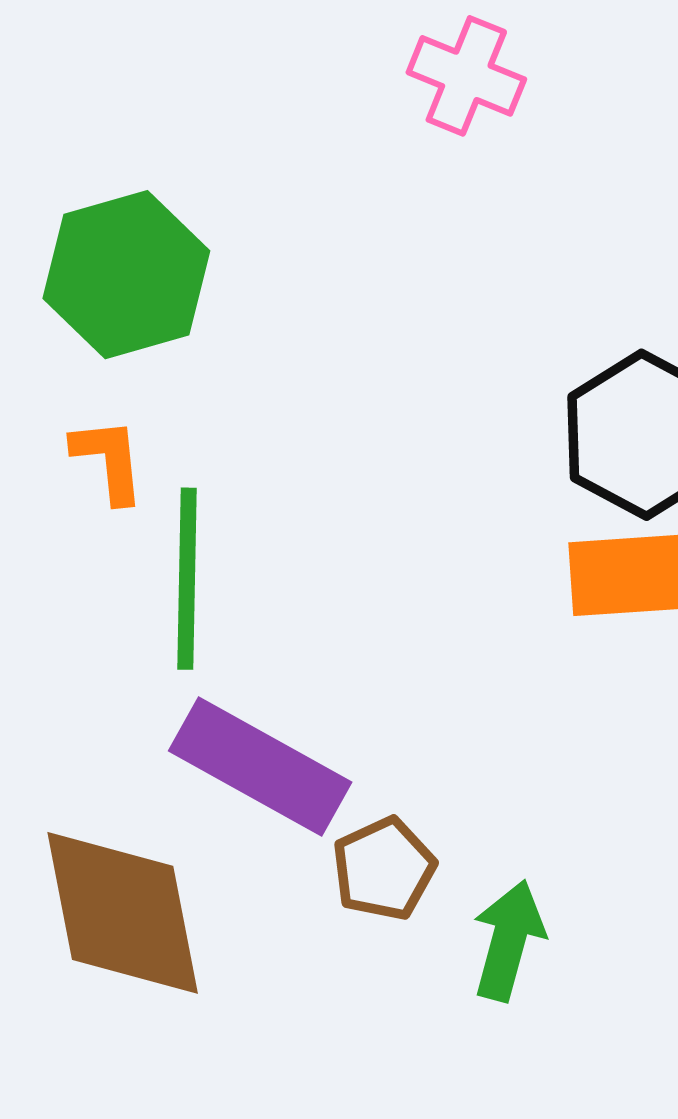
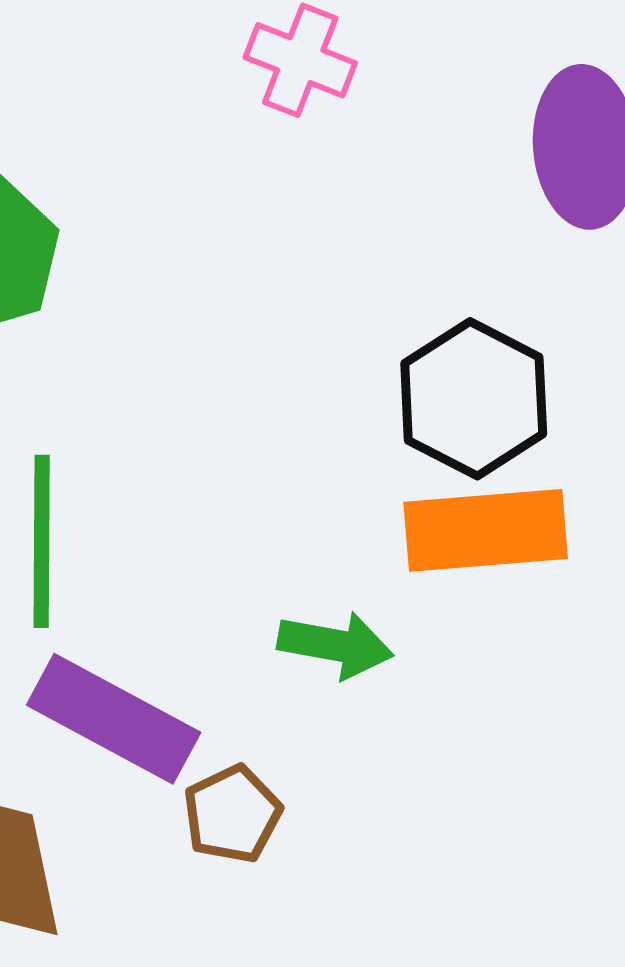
green arrow: (508, 940) -> (335, 645), moved, turned 86

